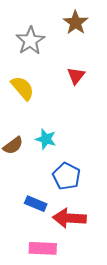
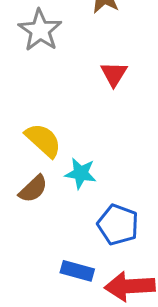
yellow semicircle: (22, 88) -> (43, 140), moved

